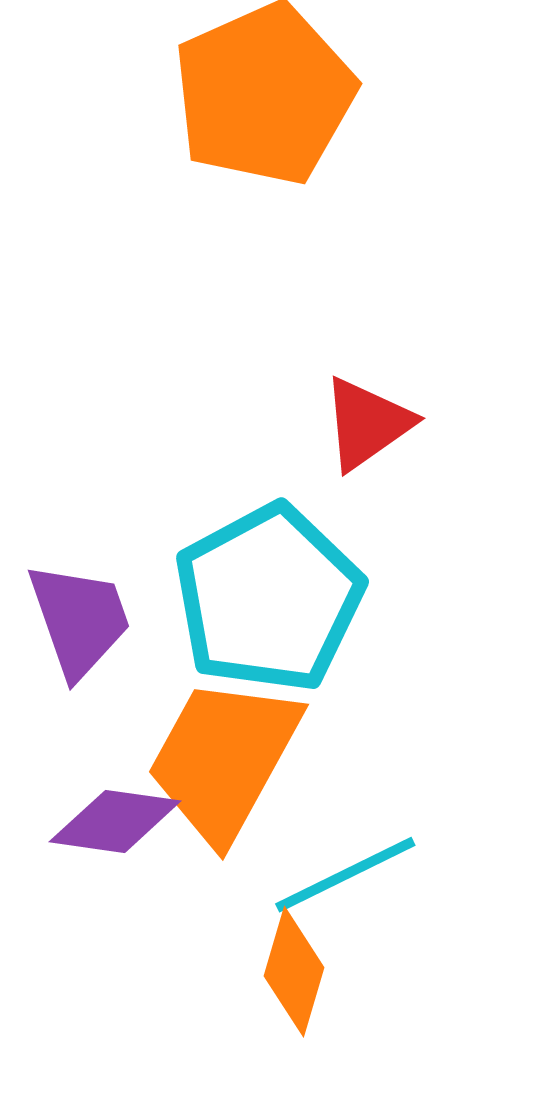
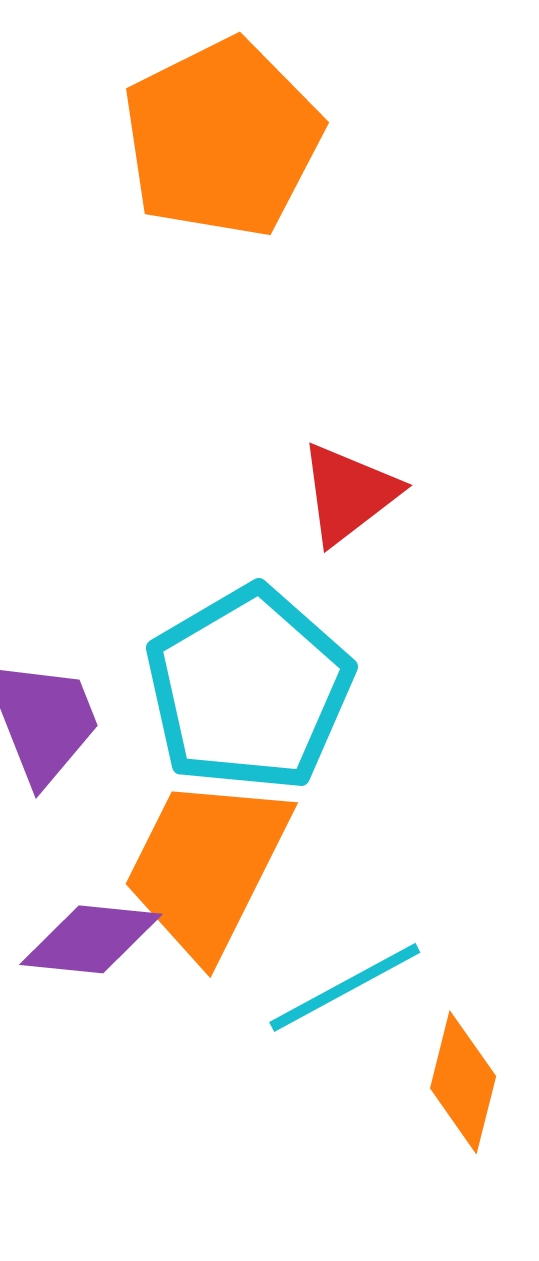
orange diamond: (294, 972) -> (463, 1082), moved

